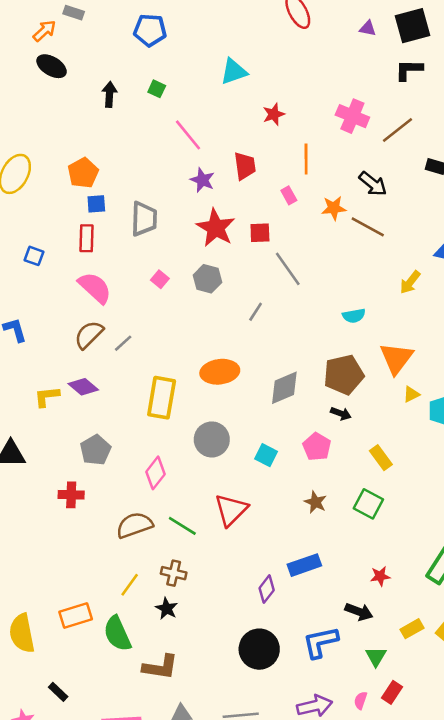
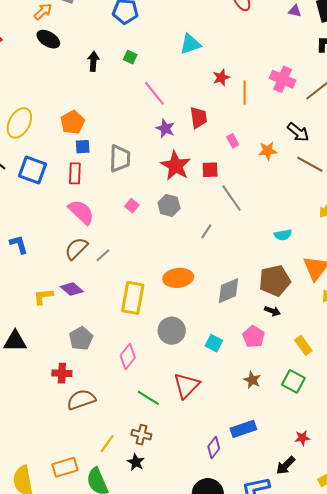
orange line: (306, 159) -> (245, 93), moved
brown line: (368, 227) -> (310, 164), moved
blue square: (34, 256) -> (32, 170), moved, size x1.8
brown semicircle: (135, 525) -> (81, 400), moved
black arrow: (359, 612) -> (286, 465), turned 115

